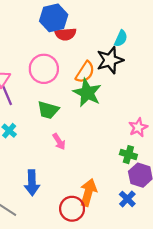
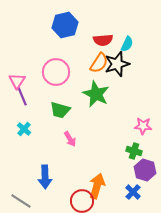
red semicircle: (66, 34) -> (103, 40), moved
orange semicircle: (85, 72) -> (99, 63), moved
pink star: (138, 127) -> (143, 126), turned 30

